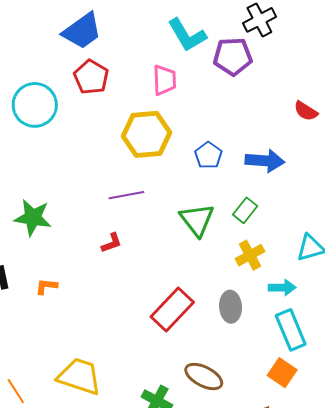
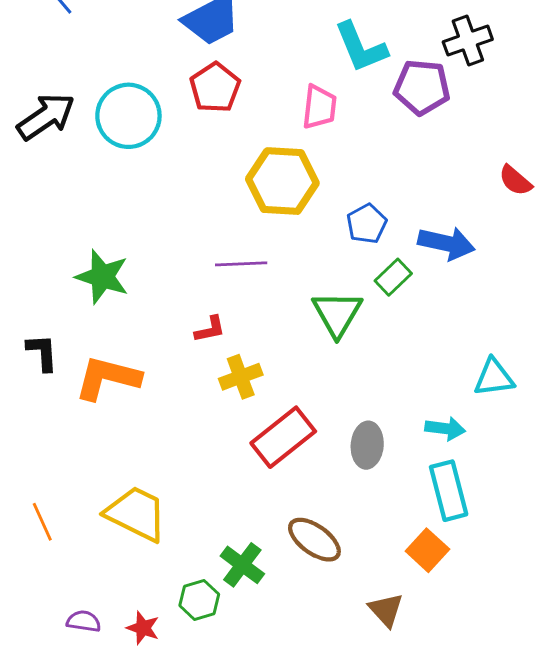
green rectangle: (245, 210) -> (393, 277), moved
yellow cross: (250, 255) -> (241, 377), moved
orange L-shape: (46, 286) -> (108, 378), size x2.0

